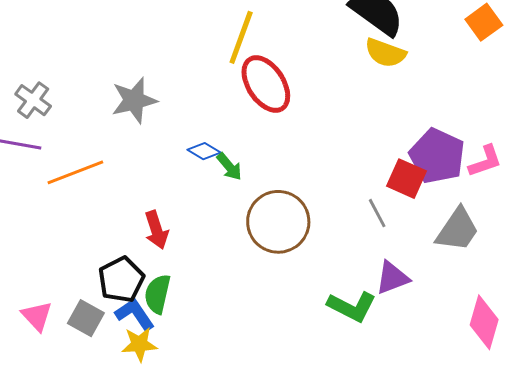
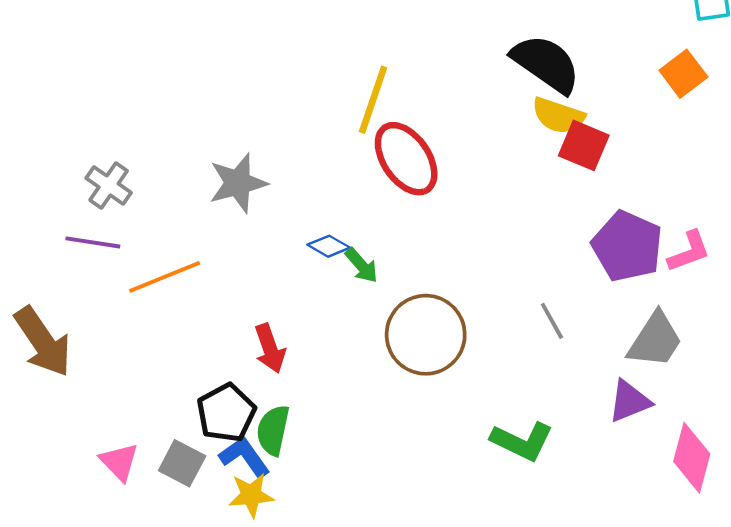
red square: (407, 179) -> (584, 145), moved
purple triangle: (392, 278) -> (629, 401), moved

